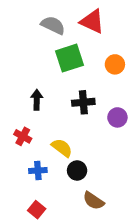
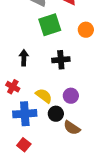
purple circle: (117, 117) -> (71, 96), moved
blue cross: (38, 170) -> (25, 114), size x1.6
brown semicircle: (93, 201) -> (72, 128), moved

